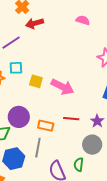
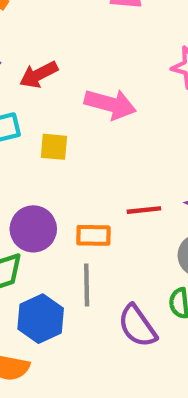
red arrow: (35, 23) -> (39, 75), moved
pink arrow: (62, 87) -> (110, 104), moved

